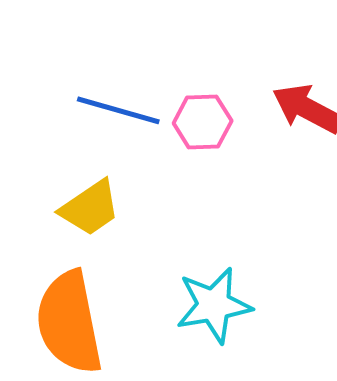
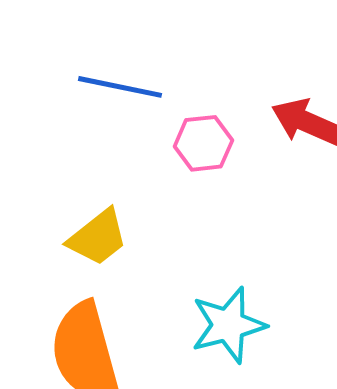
blue line: (118, 110) -> (120, 87), moved

